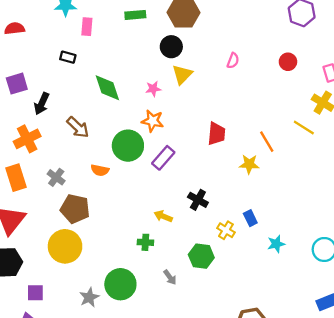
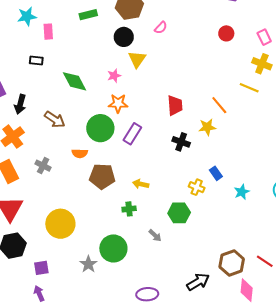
pink semicircle: (233, 61) -> (161, 28), moved, turned 32
black cross: (198, 200) -> (181, 142), moved
brown pentagon: (75, 209) -> (102, 176), moved

